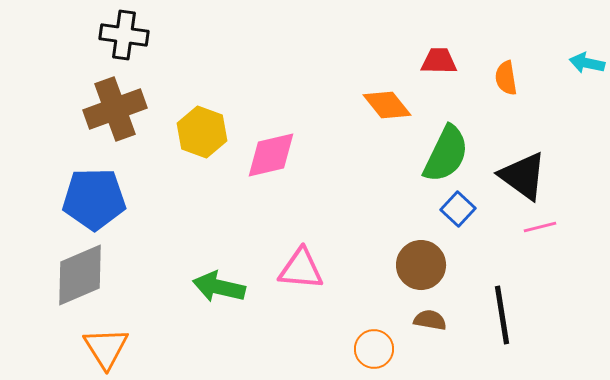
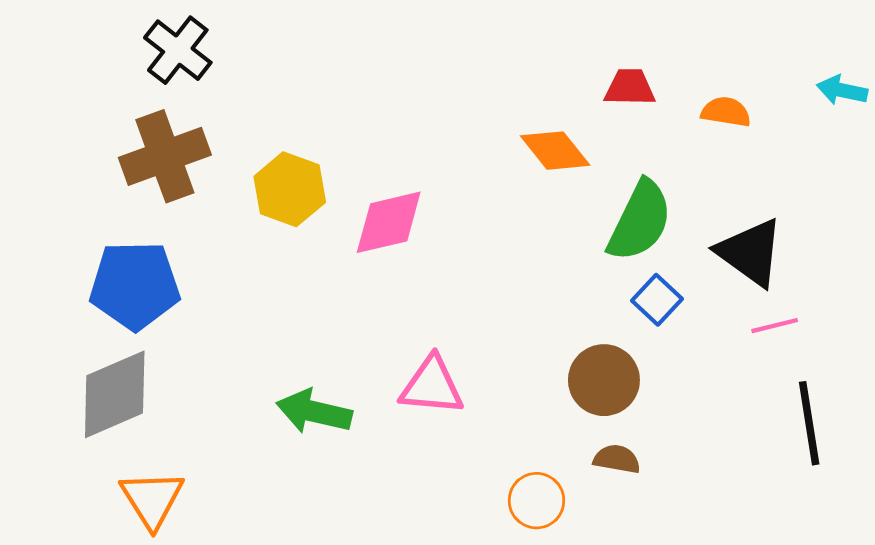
black cross: (124, 35) -> (178, 50), turned 30
orange semicircle: (506, 78) -> (726, 112), turned 108
black line: (502, 315) -> (809, 423), moved

